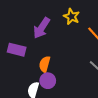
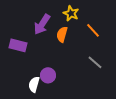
orange semicircle: (45, 64) -> (62, 34), moved

